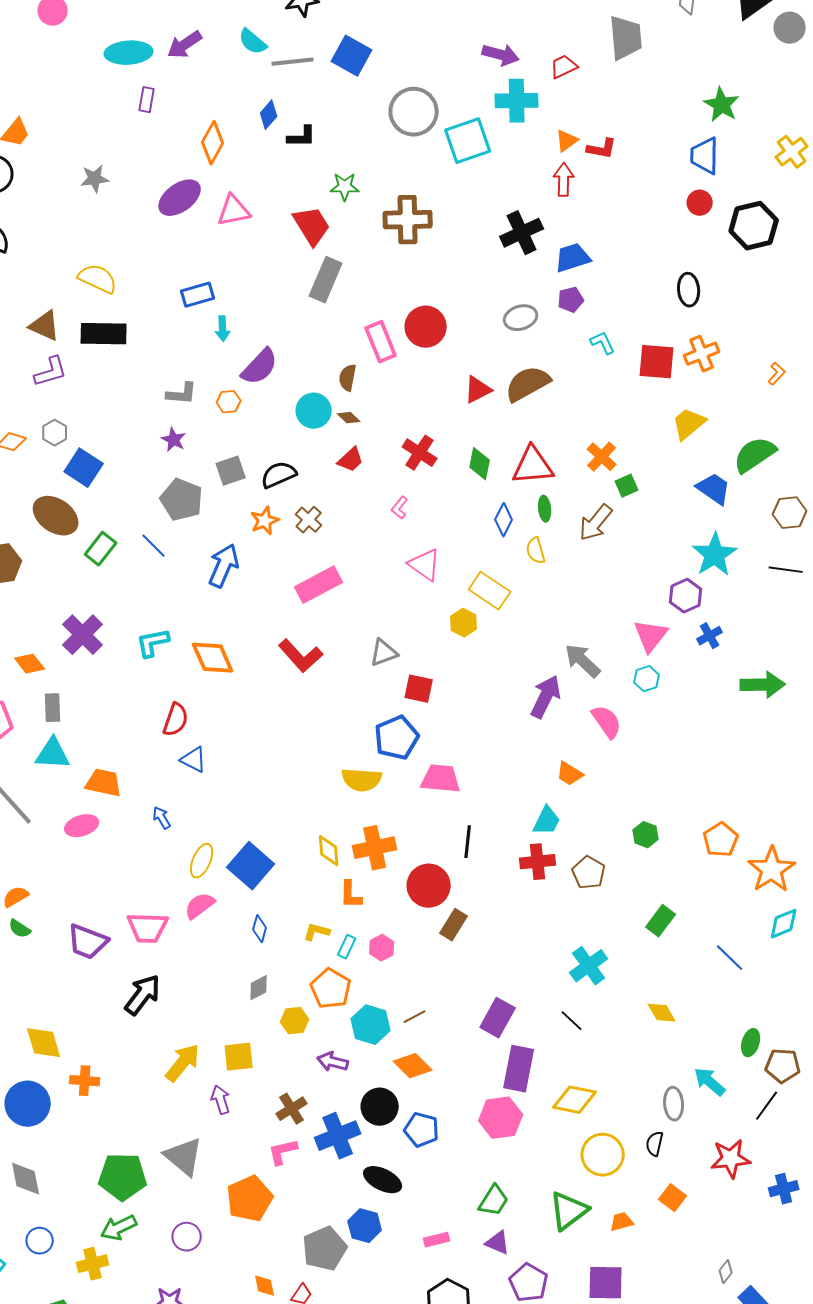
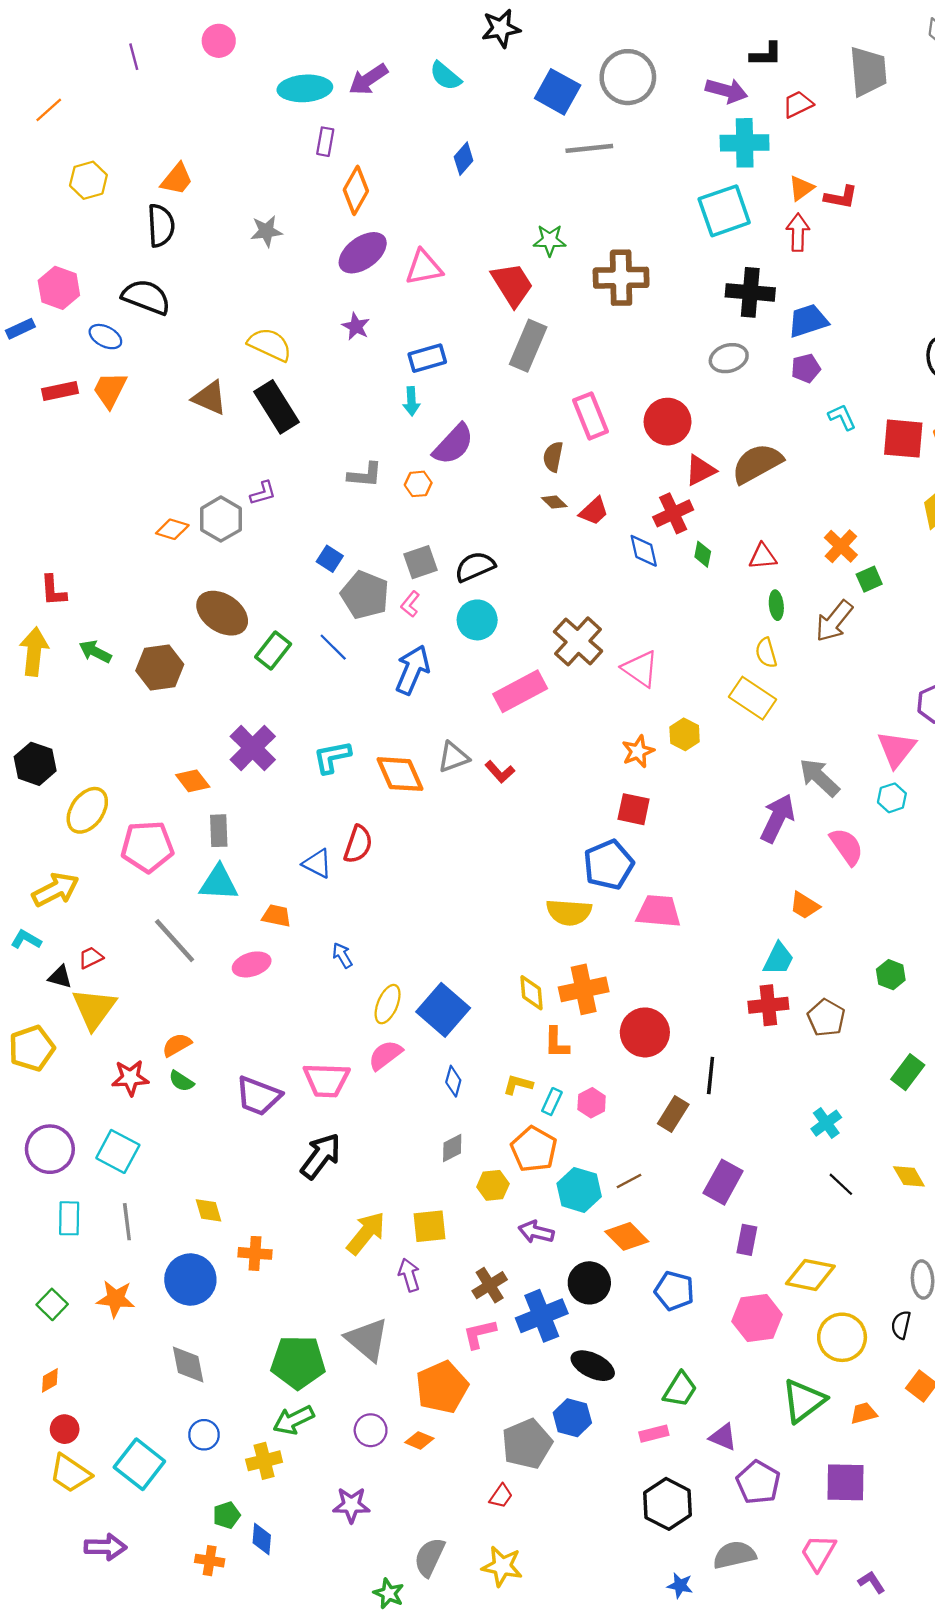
gray line: (293, 62) -> (589, 148), moved
gray circle: (414, 112) -> (628, 77), moved
black L-shape: (302, 137) -> (766, 54), moved
cyan square: (468, 141) -> (724, 211), moved
orange diamond: (213, 143) -> (356, 190), moved
black cross: (522, 233) -> (750, 292), turned 30
blue rectangle: (198, 295) -> (427, 358), moved
gray ellipse: (521, 318) -> (729, 358), moved
red circle: (426, 327) -> (668, 422), moved
black rectangle: (104, 334) -> (277, 407), turned 57
purple L-shape: (51, 372) -> (263, 493), moved, size x0.7
cyan circle: (314, 411) -> (477, 620), moved
gray hexagon: (55, 433) -> (221, 519), size x1.5
purple star: (174, 440) -> (356, 326), moved
red cross: (420, 453) -> (673, 513), moved, turned 32
red trapezoid: (351, 460) -> (594, 511), moved
green diamond: (480, 464) -> (703, 554), size x0.7
red triangle: (533, 466) -> (763, 556), size x0.6
blue square: (84, 468) -> (330, 559), moved, size x0.6
pink L-shape: (400, 508) -> (410, 604), moved
brown cross: (309, 520) -> (578, 641), moved, size x1.6
blue diamond: (504, 520) -> (644, 551), moved, turned -40
orange star: (265, 521) -> (638, 751), moved
yellow rectangle: (490, 591) -> (753, 698), moved
gray triangle: (384, 653) -> (453, 757), moved
red L-shape: (301, 656) -> (500, 772), size x0.6
blue triangle: (194, 760) -> (317, 864), moved
orange trapezoid: (104, 783) -> (277, 916), size x0.7
black line: (468, 842) -> (711, 1076), moved
brown rectangle: (454, 925) -> (673, 1114), moved
cyan cross: (589, 966) -> (826, 1123), size x0.7
black line: (572, 1021) -> (841, 1184), moved
yellow diamond: (44, 1043) -> (209, 1210), size x0.7
purple rectangle: (519, 1069) -> (747, 1240), size x0.6
pink hexagon: (501, 1118) -> (757, 1318), moved
blue pentagon: (422, 1130) -> (674, 1291), moved
green trapezoid: (494, 1201) -> (680, 1389), moved
orange diamond: (265, 1286) -> (419, 1440), moved, turned -55

